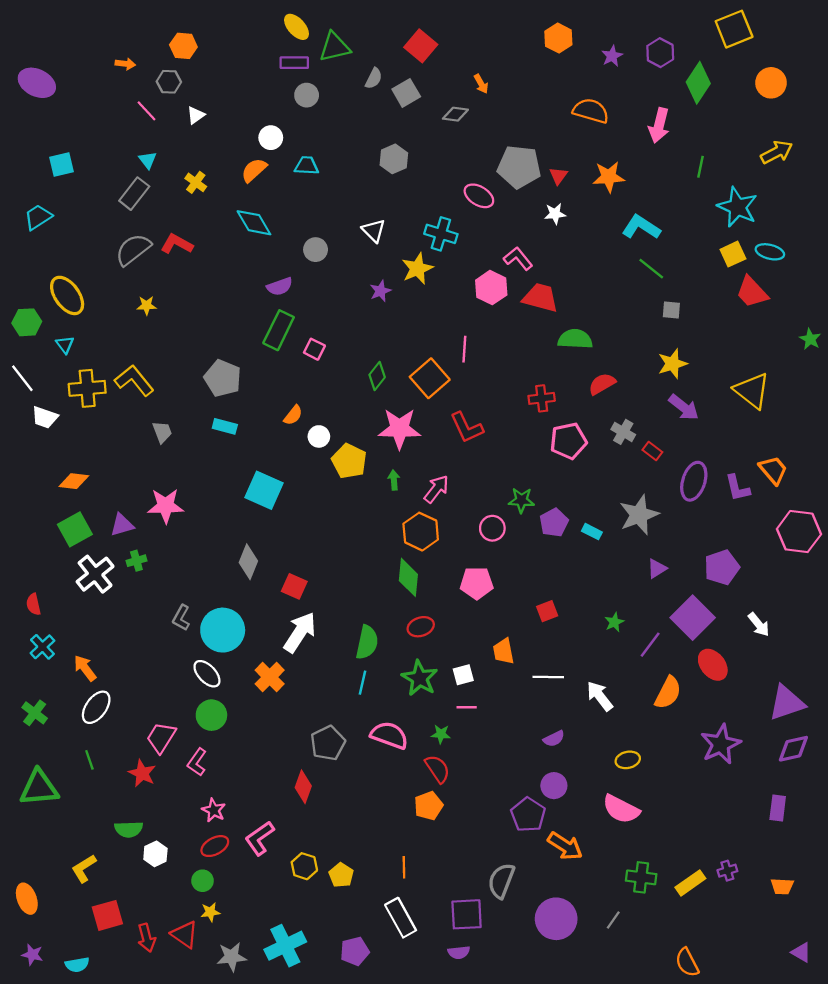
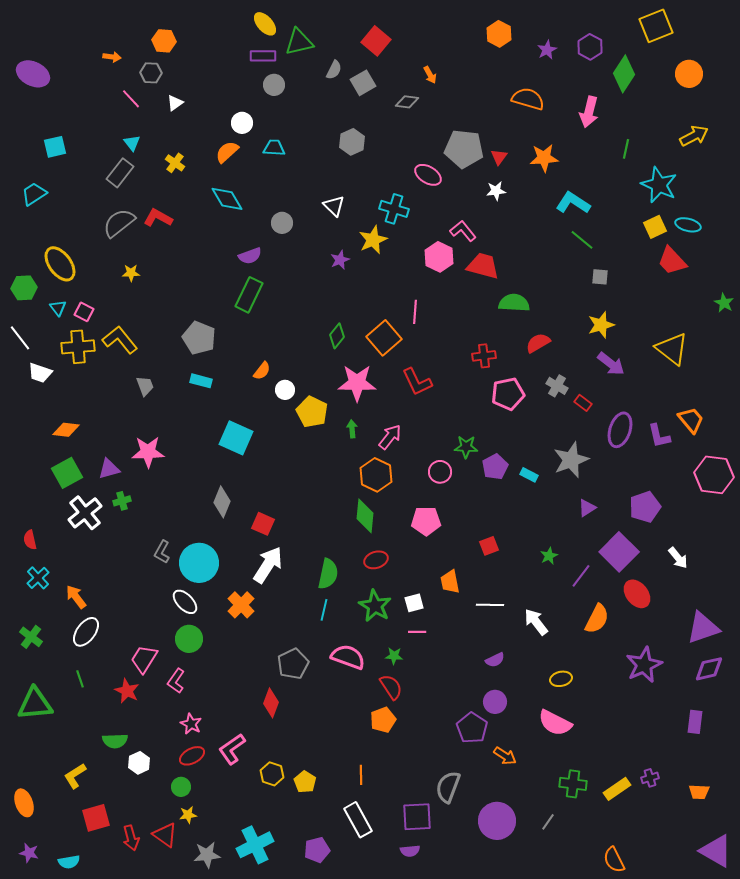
pink square: (314, 349) -> (84, 312), moved
orange arrow: (565, 846) -> (505, 756), size x0.7
purple triangle: (801, 952) -> (716, 851), size x1.8

